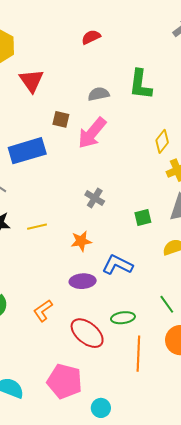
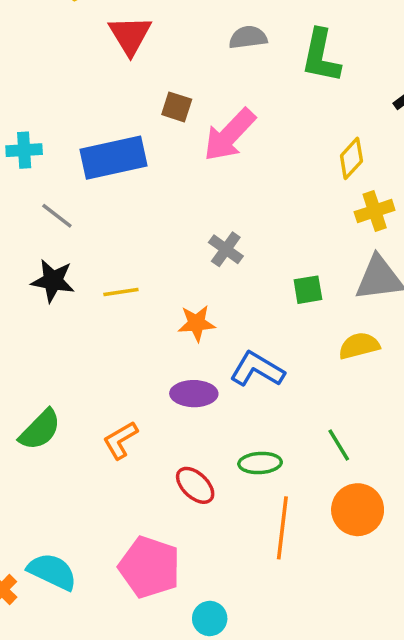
gray semicircle: (99, 94) -> (248, 37), moved
red ellipse: (87, 333) -> (195, 485), size x0.7

